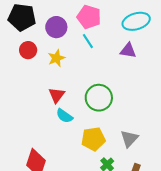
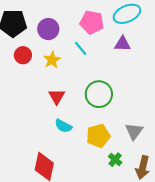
pink pentagon: (89, 17) -> (92, 22), moved
cyan line: (88, 41) -> (81, 48), moved
cyan semicircle: (64, 116) -> (63, 126), moved

